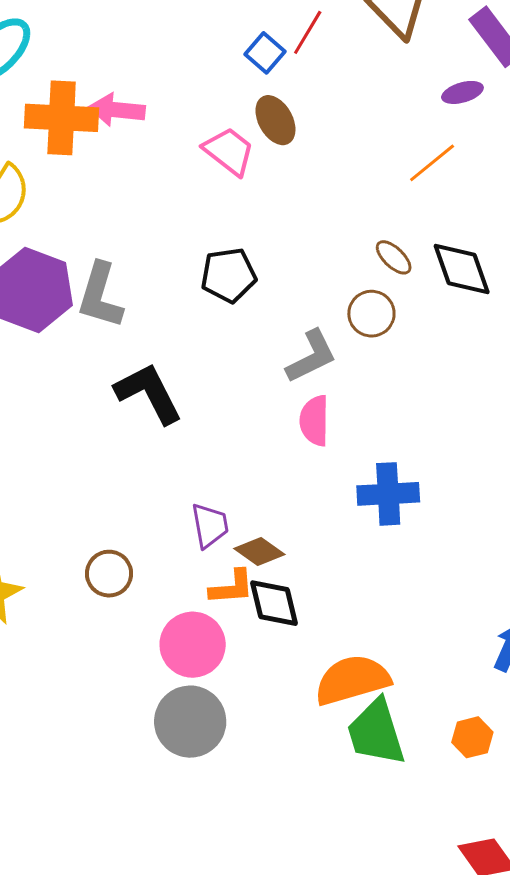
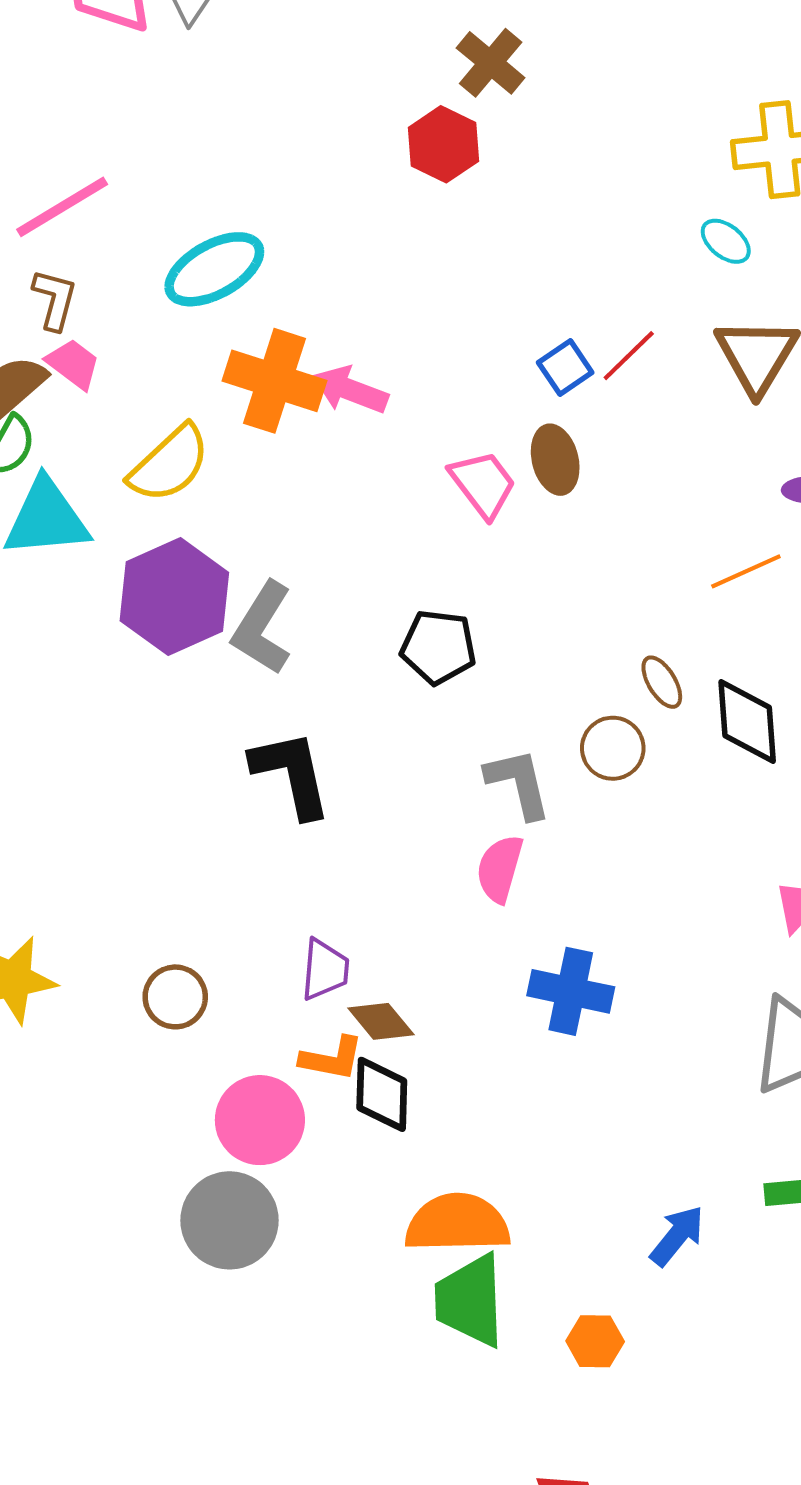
gray L-shape: (311, 356) -> (518, 783), turned -92

